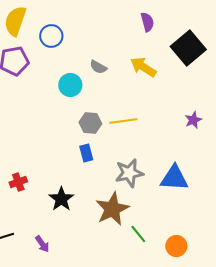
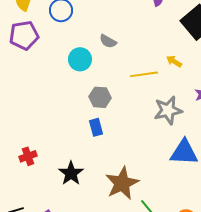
yellow arrow: (143, 67) -> (174, 61), moved, size x0.6
yellow line: (123, 121) -> (144, 74), moved
gray star: (129, 173) -> (168, 110), moved

